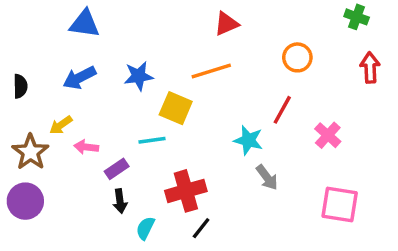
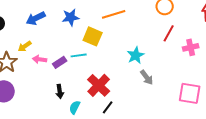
red line: (282, 110) -> (169, 33), moved
pink cross: (328, 135) -> (191, 47), moved, turned 35
cyan star: (248, 140) -> (136, 55), turned 30
purple rectangle: (117, 169) -> (60, 62), moved
red cross: (186, 191) -> (99, 85), turned -30

